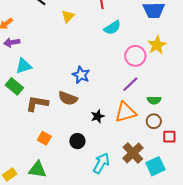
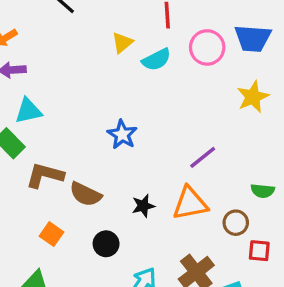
yellow triangle: (68, 16) -> (122, 43), moved
cyan semicircle: (112, 28) -> (156, 60), moved
pink circle: (135, 56) -> (207, 47), moved
brown semicircle: (68, 98) -> (85, 194), moved
green semicircle: (154, 100) -> (263, 191), moved

